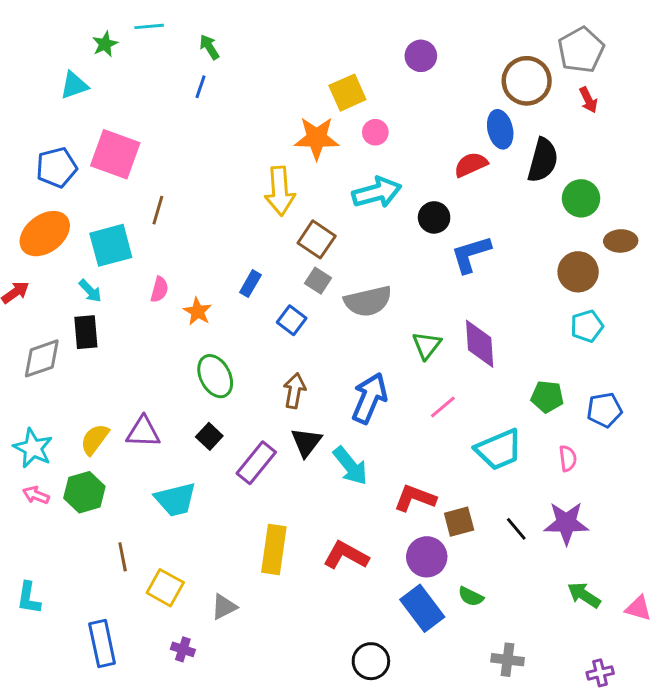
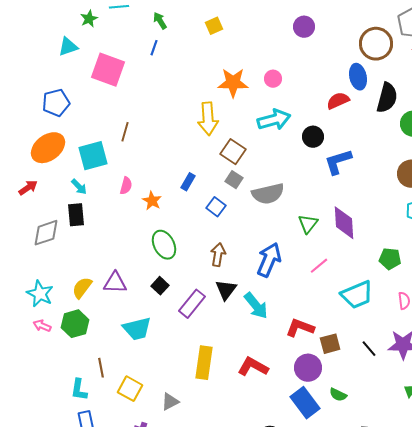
yellow square: (347, 93) -> (214, 26), moved, size x0.7
pink square: (115, 154) -> (108, 70), moved
cyan L-shape: (29, 598) -> (79, 390), moved

